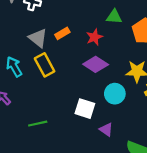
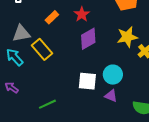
gray triangle: (38, 38) -> (21, 33), moved, turned -36
purple diamond: (96, 64) -> (88, 39), turned -50
cyan circle: (115, 94) -> (113, 75), moved

